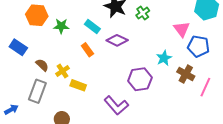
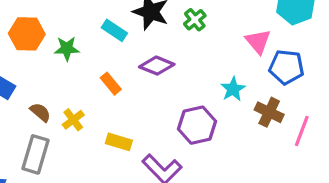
cyan rectangle: (92, 27) -> (114, 30), moved
yellow rectangle: (78, 85) -> (119, 142), moved

